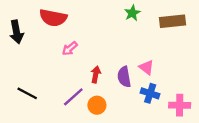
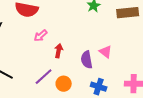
red arrow: (96, 74) -> (59, 51), moved
blue cross: (150, 93) -> (99, 87), moved

